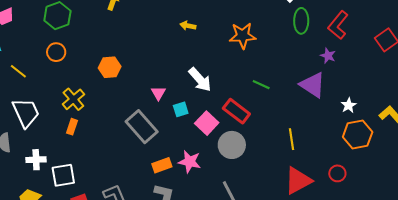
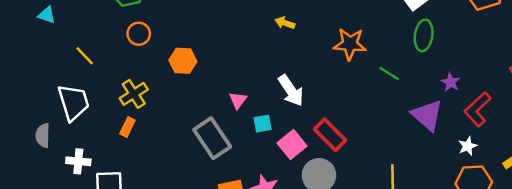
red L-shape: (338, 25) -> (478, 109), moved
orange circle: (56, 52) -> (139, 34), moved
yellow line: (18, 71) -> (85, 56), moved
green line: (261, 85) -> (389, 73), moved

